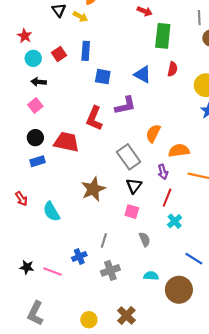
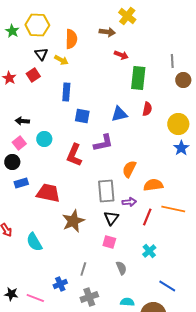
red square: (59, 54) -> (33, 75), moved
cyan circle: (33, 58) -> (44, 139), moved
blue triangle: (142, 74) -> (119, 114), turned -42
black circle: (35, 138) -> (12, 162), moved
red trapezoid: (66, 142) -> (48, 193), moved
gray rectangle: (129, 157) -> (106, 191), turned 30
blue rectangle: (37, 161) -> (21, 183), moved
purple arrow: (163, 172) -> (129, 202), moved, turned -80
red line: (167, 198) -> (147, 217), moved

